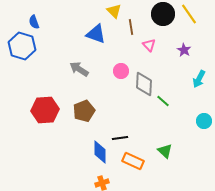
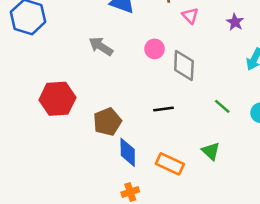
green line: (163, 101) -> (222, 106), moved
brown pentagon: (84, 111) -> (107, 122), moved
black line: (120, 138) -> (163, 109), moved

